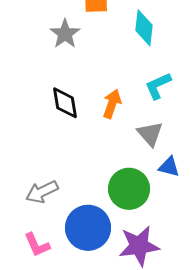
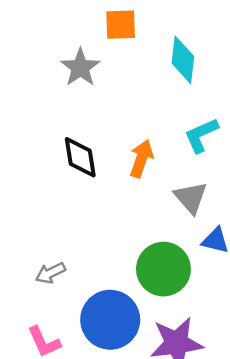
gray arrow: (42, 192) -> (50, 273), size x0.7

